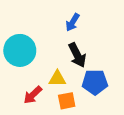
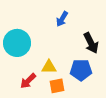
black arrow: (77, 55) -> (91, 43), moved

